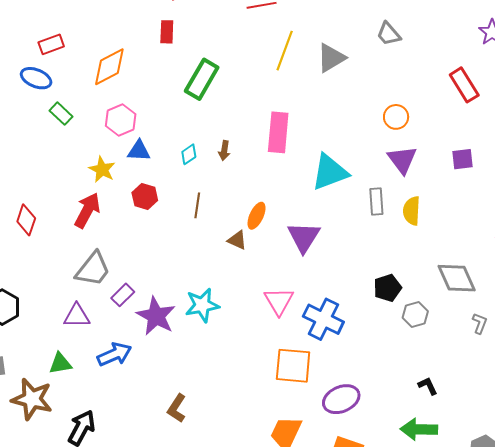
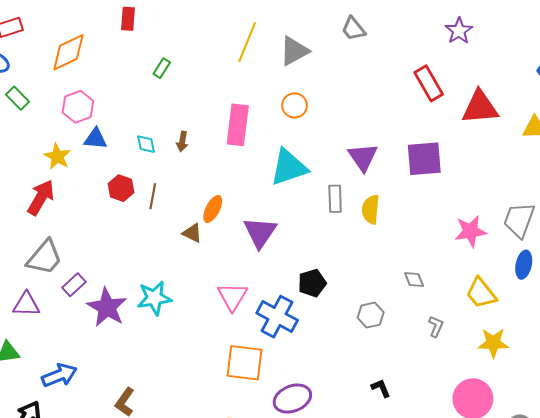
green rectangle: (202, 79) -> (162, 68), size x0.5
orange circle: (396, 117) -> (295, 105), moved
cyan diamond: (189, 154) -> (146, 144), turned -70
purple square: (462, 159) -> (424, 159), size x1.6
red hexagon: (145, 196) -> (121, 188), moved
gray diamond: (457, 278) -> (414, 280), size x0.5
black pentagon: (388, 288) -> (312, 283), moved
blue arrow: (114, 354) -> (59, 375), moved

